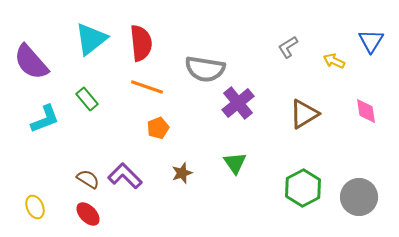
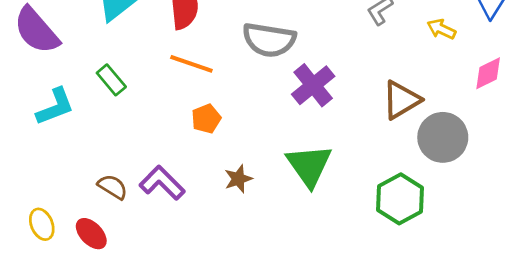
pink diamond: (366, 111) -> (488, 73), moved, turned 72
green triangle: (235, 163) -> (309, 165), size x1.5
gray circle: (359, 197) -> (443, 137), moved
red ellipse: (88, 214) -> (91, 234), moved

